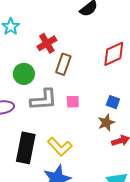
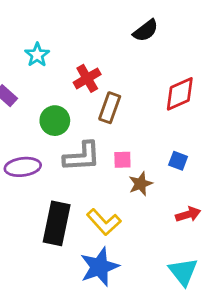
brown star: (106, 123) -> (140, 184), moved

